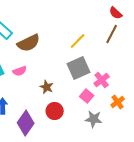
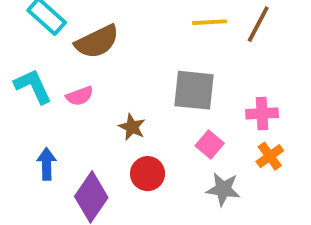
yellow line: (78, 41) -> (210, 22), moved, turned 42
gray square: (79, 68) -> (194, 90), turned 30
pink cross: (102, 80) -> (262, 113), moved, turned 35

